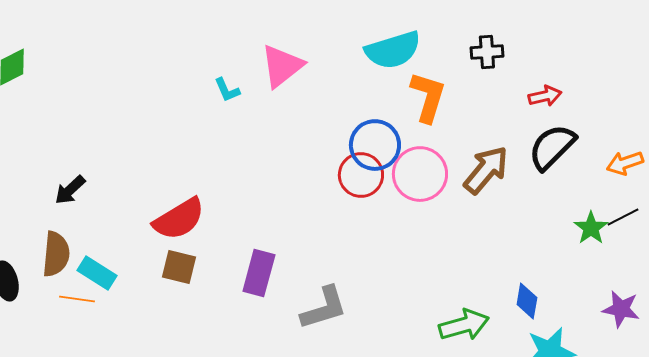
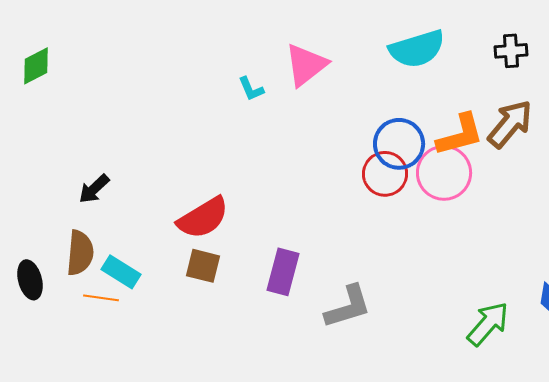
orange L-shape: (428, 97) -> (460, 135), moved, turned 58
brown arrow: (486, 170) -> (510, 124), moved
green arrow: (464, 325) -> (488, 324), turned -33

